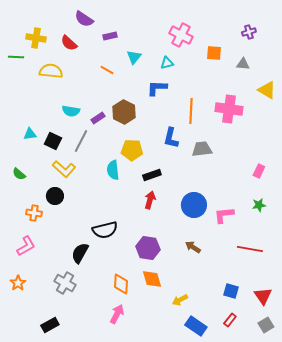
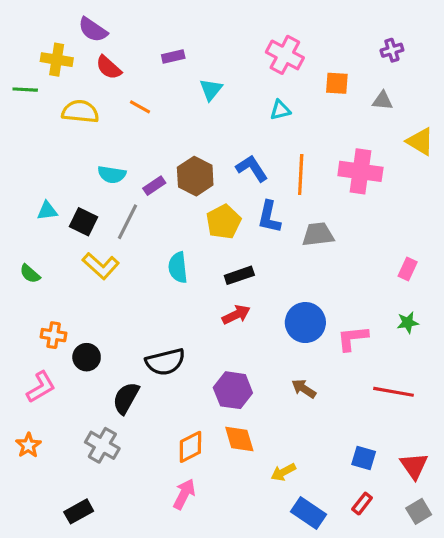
purple semicircle: (84, 19) -> (93, 30), moved
cyan triangle: (167, 63) -> (280, 110), moved
orange line: (107, 70) -> (140, 107), moved
blue L-shape: (157, 88) -> (252, 168), moved, turned 55
yellow pentagon: (132, 150) -> (224, 222), moved, turned -30
black circle: (55, 196) -> (87, 357), moved
red arrow: (150, 200) -> (236, 315), turned 48
orange diamond: (121, 284) -> (190, 447), turned 60

